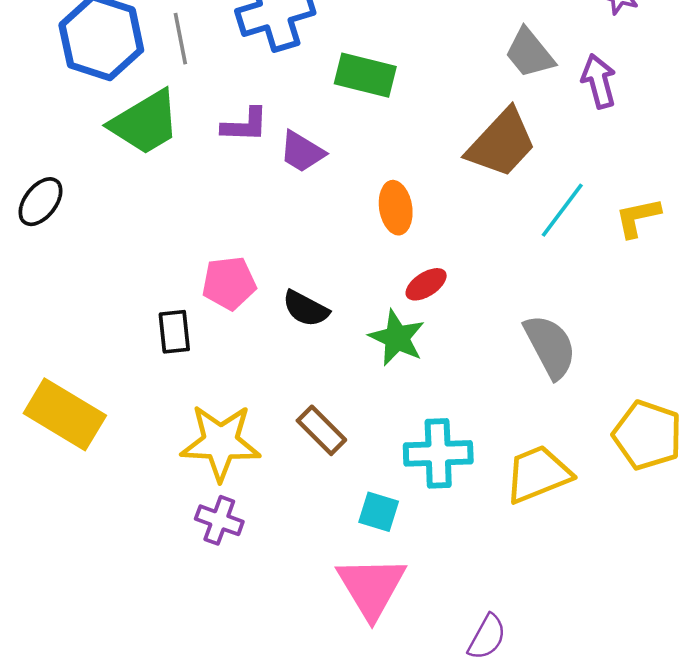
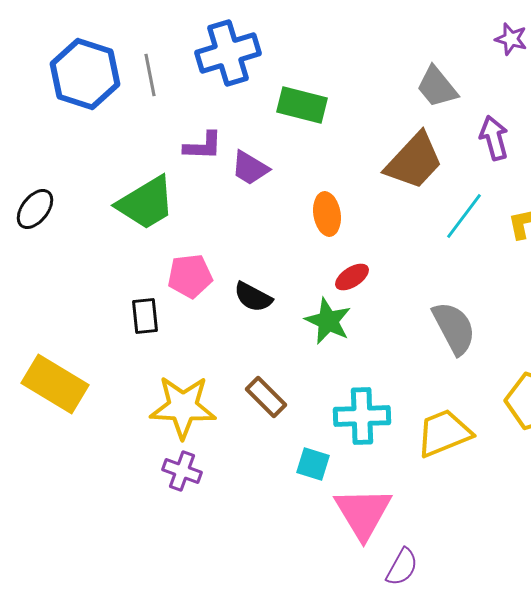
purple arrow: (599, 81) -> (494, 138), moved
green trapezoid: (145, 123) -> (146, 203), moved
pink triangle: (371, 587) -> (363, 513), moved

